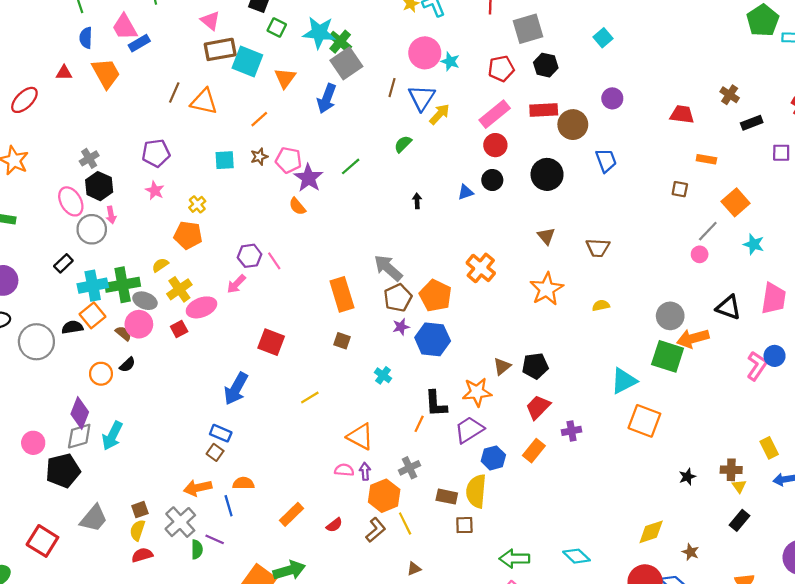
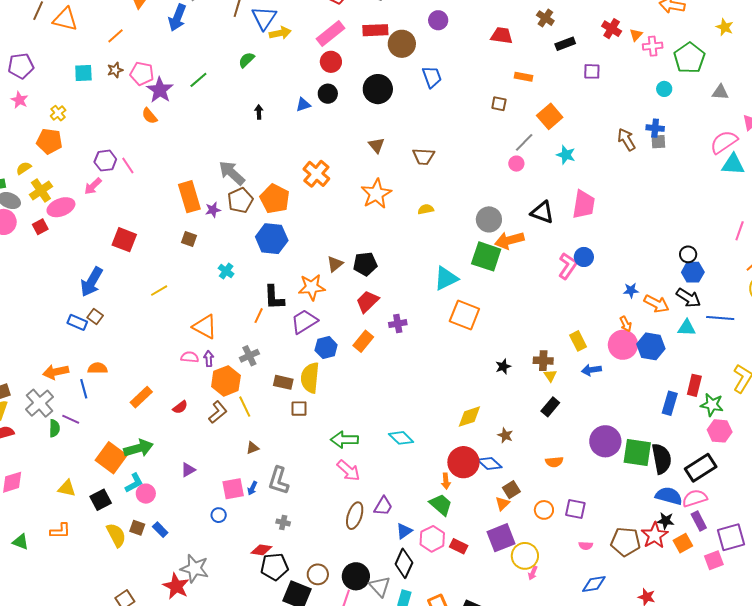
yellow arrow: (440, 114) -> (280, 33), turned 35
purple star: (401, 327) -> (213, 210), moved
brown square: (215, 452) -> (95, 317), moved

